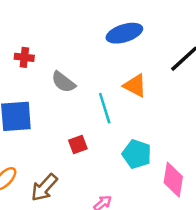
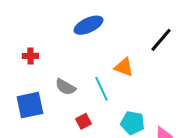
blue ellipse: (124, 33) -> (89, 25), moved
gray semicircle: (63, 82) -> (65, 87), moved

